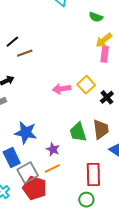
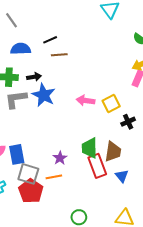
blue star: (26, 133) -> (44, 95), moved
gray square: (28, 173) -> (28, 174), turned 30
red rectangle: (93, 175) -> (97, 166), moved, turned -35

